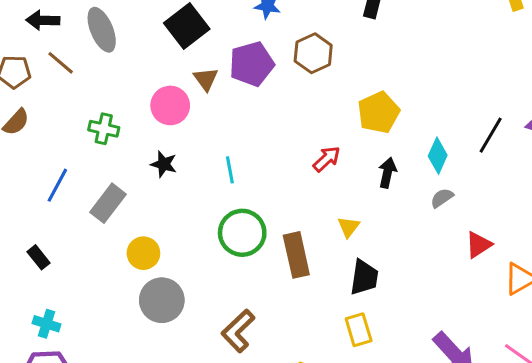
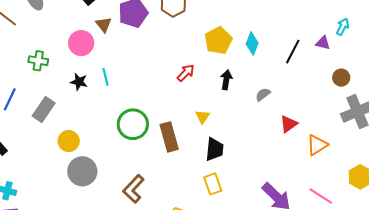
cyan diamond: (438, 156) -> (252, 43), moved
cyan line: (230, 170) -> (105, 77), moved

